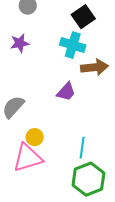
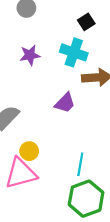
black square: (83, 17) -> (86, 22), size x0.7
purple star: (20, 43) -> (30, 55), moved

